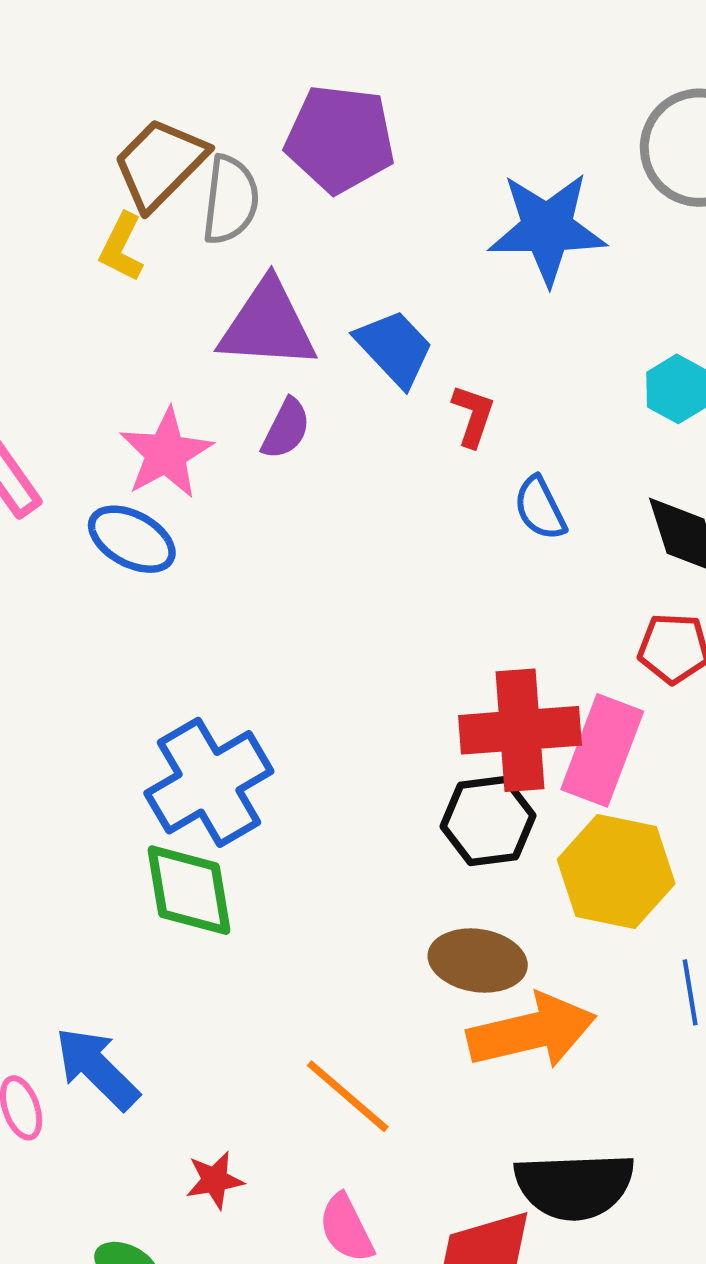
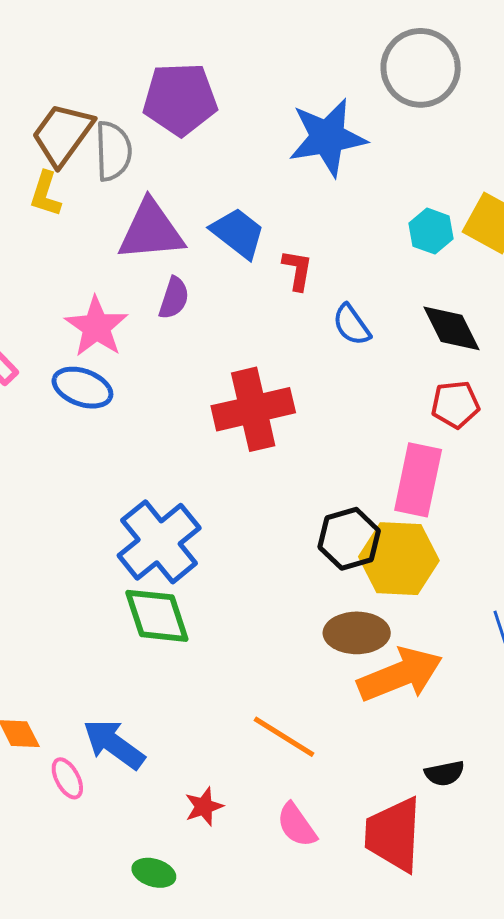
red cross: (520, 730) -> (253, 409), moved
yellow hexagon: (616, 871) -> (399, 559), moved
black semicircle: (574, 1186) -> (444, 773), size x0.5

